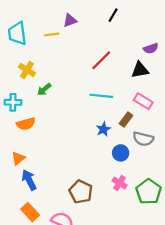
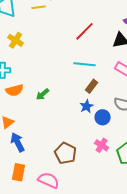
green arrow: (44, 89) -> (43, 94), moved
brown rectangle: (126, 120) -> (92, 86), moved
blue star: (103, 129) -> (87, 106), moved
orange rectangle: (30, 212) -> (19, 172), turned 54

